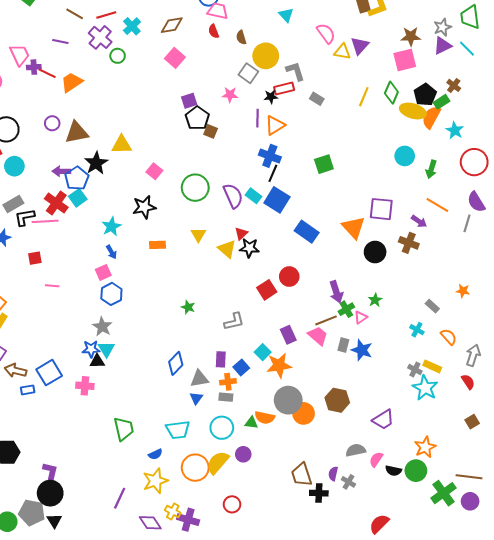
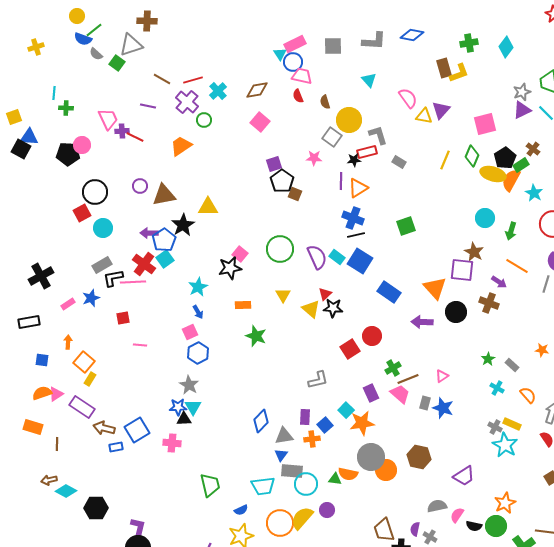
brown star: (411, 36) -> (474, 252), moved, turned 30
orange trapezoid: (72, 82) -> (181, 146), moved
pink square: (154, 171) -> (240, 254), moved
black line: (273, 173) -> (356, 235), turned 54
purple arrow: (336, 292) -> (422, 322), moved, turned 110
green star: (375, 300) -> (488, 359), moved
green star: (188, 307) -> (256, 336), moved, size x1.5
green cross: (346, 309) -> (393, 368), moved
gray rectangle: (226, 397) -> (292, 471), moved, size x1.5

